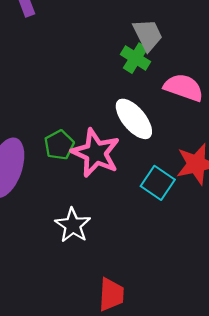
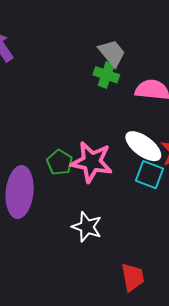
white ellipse: (134, 119) -> (143, 146), moved

